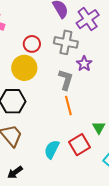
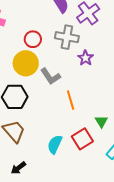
gray L-shape: (66, 80) -> (50, 76), moved, turned 130

